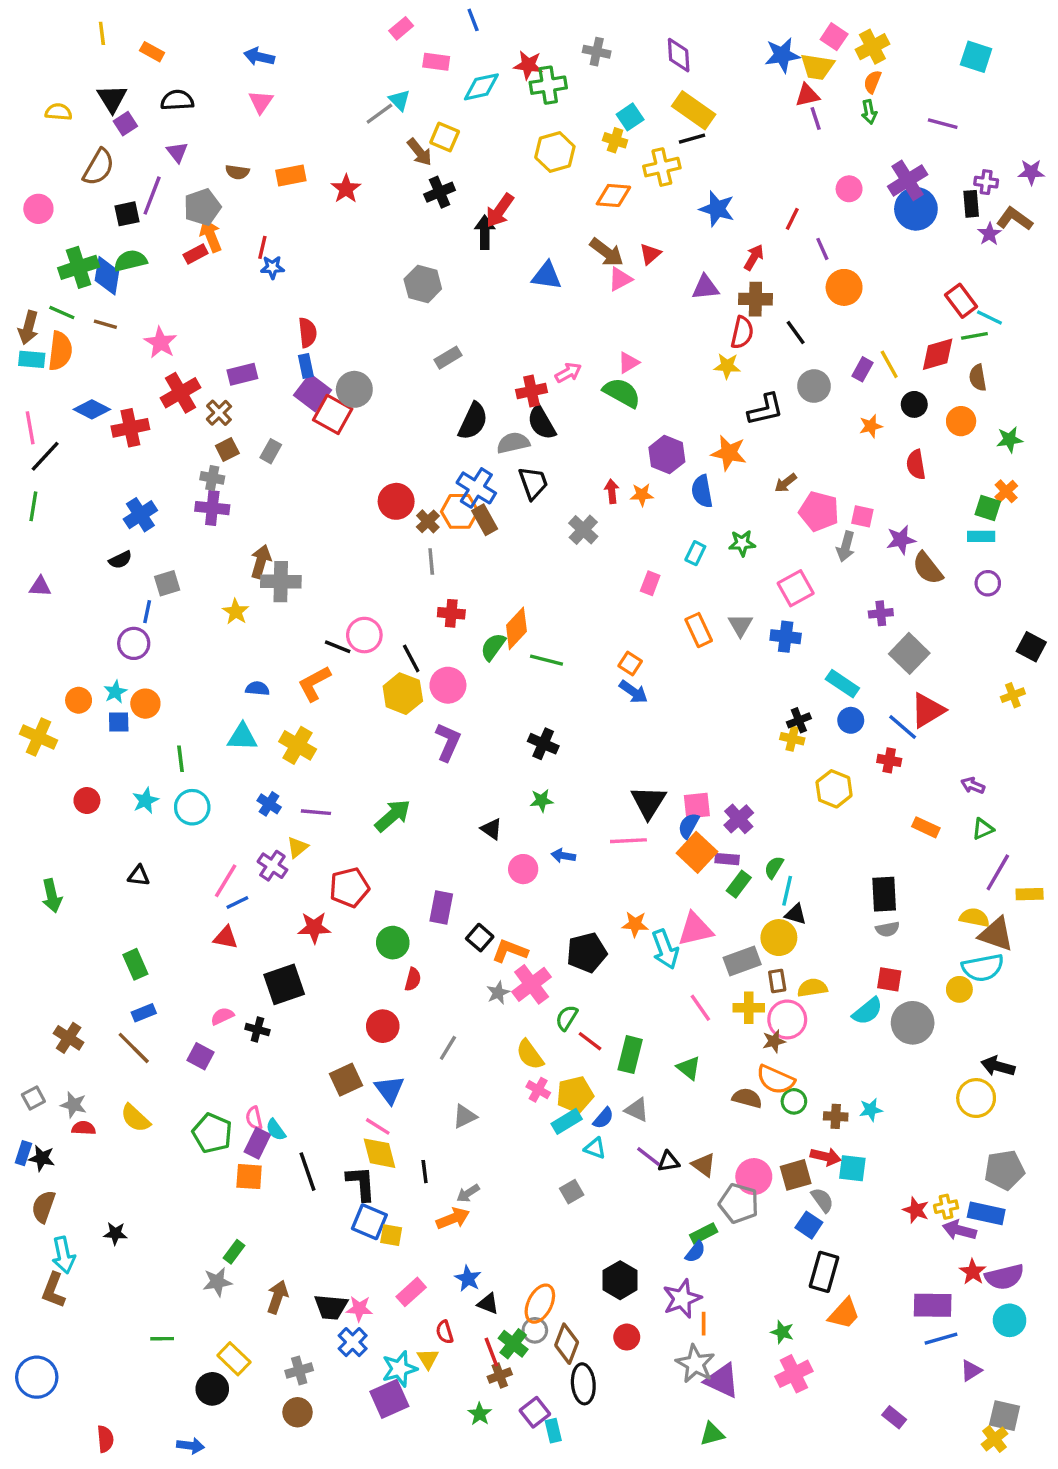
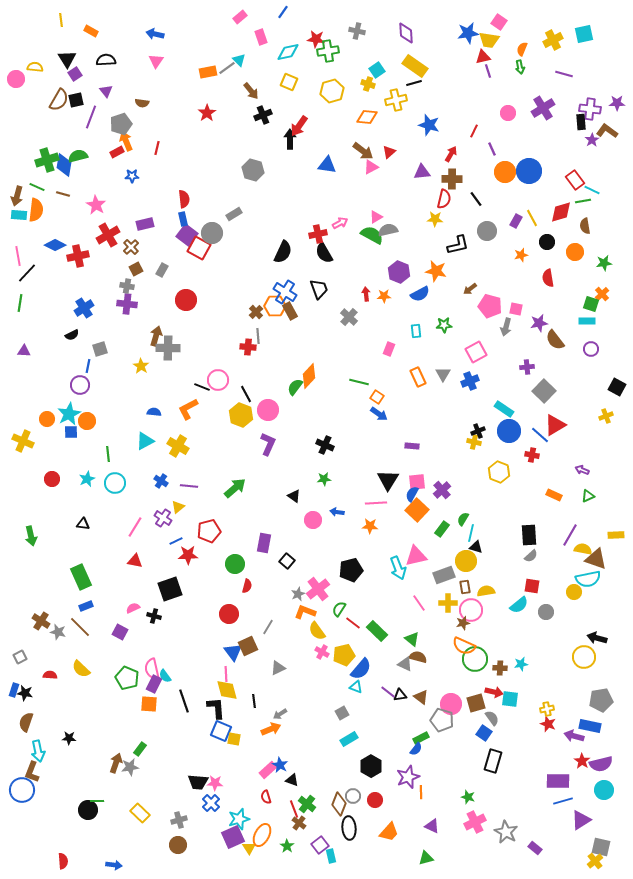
blue line: (473, 20) -> (283, 12), turned 56
yellow cross: (872, 47) -> (553, 40), moved
cyan square: (976, 57) -> (584, 34), turned -30
pink rectangle: (436, 62) -> (261, 37), turned 63
yellow square: (445, 137) -> (289, 82), moved
orange rectangle: (291, 175) -> (208, 72), moved
purple cross: (986, 182) -> (590, 109), size x1.5
pink circle: (38, 209) -> (16, 79), moved
blue circle: (916, 209) -> (529, 171), moved
black square: (127, 214) -> (76, 100), moved
blue star: (272, 267) -> (132, 176), moved
gray rectangle: (448, 358) -> (234, 214), moved
gray semicircle: (513, 443) -> (388, 230), moved
blue semicircle: (702, 491) -> (420, 294), turned -108
red circle: (396, 501) -> (186, 300), moved
cyan rectangle: (695, 553) -> (416, 331), turned -32
red cross: (451, 613) -> (248, 347), moved
blue cross: (786, 637) -> (470, 381), turned -30
green line: (547, 660) -> (359, 382), moved
cyan star: (115, 692) -> (69, 414), size x1.6
blue circle: (851, 720) -> (509, 431), size x1.5
cyan triangle: (242, 737) -> (145, 441), turned -30
purple rectangle: (727, 859) -> (412, 446), moved
purple line: (998, 872) -> (570, 535), moved
blue line: (237, 902) -> (176, 541), moved
orange star: (635, 924) -> (370, 526), moved
gray semicircle: (888, 929) -> (531, 556), turned -32
orange L-shape: (510, 951) -> (305, 612), moved
green rectangle: (135, 964) -> (81, 577), size x1.4
gray circle: (913, 1023) -> (546, 612), size x0.6
green rectangle: (630, 1055) -> (377, 631), turned -60
brown square: (346, 1080) -> (248, 646), moved
brown semicircle: (747, 1098) -> (418, 657), moved
green circle: (794, 1101) -> (475, 659), size x1.6
gray star: (74, 1105) -> (58, 632), moved
gray triangle: (637, 1110) -> (405, 664), moved
pink semicircle: (254, 1118) -> (152, 669), size x1.5
blue semicircle: (603, 1118) -> (361, 669), size x1.6
cyan rectangle: (567, 1121) -> (349, 739), moved
pink line: (378, 1126) -> (226, 674), turned 56
yellow cross: (946, 1207) -> (547, 709), moved
pink rectangle: (411, 1292) -> (268, 770), moved
brown arrow: (277, 1297) -> (116, 763), moved
orange ellipse: (540, 1304) -> (262, 835), moved
orange trapezoid: (844, 1314) -> (389, 832), moved
gray circle: (535, 1330) -> (353, 796), moved
yellow triangle: (428, 1359) -> (249, 848), moved
gray star: (695, 1364) -> (506, 832), moved
purple triangle: (971, 1370) -> (581, 820), size x1.5
brown cross: (500, 1375) -> (299, 823), turned -32
blue circle: (37, 1377) -> (22, 790), moved
purple triangle: (722, 1380) -> (432, 826), size x0.7
black circle: (212, 1389) -> (88, 810), moved

